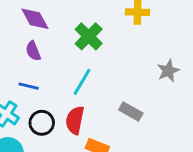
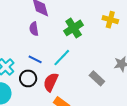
blue line: (29, 86) -> (35, 59), moved
gray rectangle: (131, 111) -> (97, 78), moved

